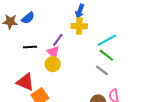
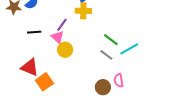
cyan line: (107, 40) -> (129, 49), moved
yellow circle: (53, 64) -> (65, 50), moved

